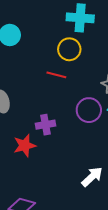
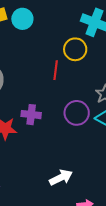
red line: (56, 75) -> (56, 70), turned 66

